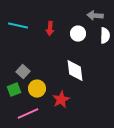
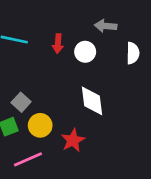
gray arrow: (95, 16) -> (106, 26), moved
white circle: (78, 34) -> (85, 52), moved

